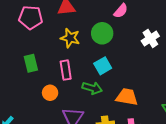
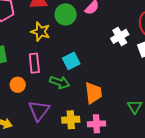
green circle: (102, 33) -> (66, 14), moved
orange trapezoid: (127, 97) -> (93, 93), turned 70

